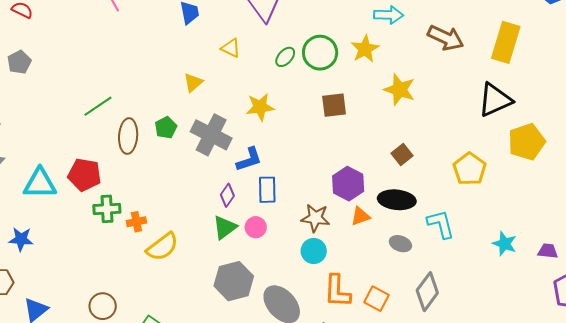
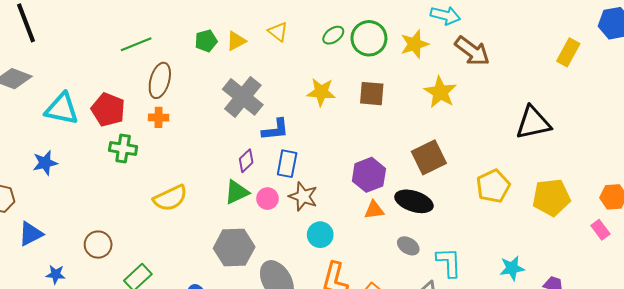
brown arrow: (446, 38) -> (472, 51), moved
yellow rectangle: (506, 42) -> (568, 52), moved, size x0.7
yellow triangle: (231, 48) -> (278, 32), moved
yellow star: (260, 107) -> (321, 92), moved
green pentagon: (166, 128) -> (206, 41), moved
yellow pentagon: (527, 142) -> (551, 197), moved
brown square: (402, 155) -> (429, 157), size x1.6
brown star: (315, 218) -> (303, 196), moved
orange cross: (136, 222) -> (159, 117), moved
cyan L-shape: (441, 224) -> (449, 262), moved
blue star: (21, 239) -> (45, 163), moved, turned -30
cyan star: (505, 244) -> (512, 268), turned 30

